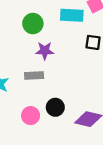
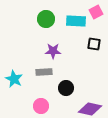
green circle: (33, 24) -> (46, 19), moved
black circle: (55, 107) -> (66, 88), moved

